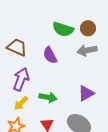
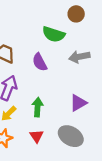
brown circle: (88, 28) -> (76, 14), moved
green arrow: (48, 97) -> (38, 107), turned -96

